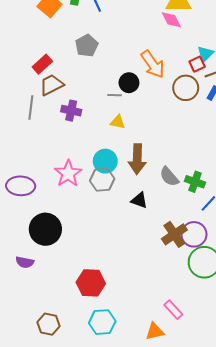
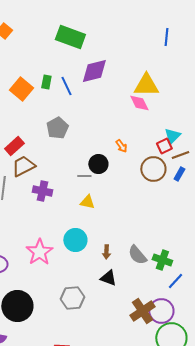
orange arrow: (153, 64) -> (121, 146), size x0.5
brown arrow: (137, 159) -> (106, 252), moved, size x0.5
gray hexagon: (102, 180) -> (72, 298), moved

